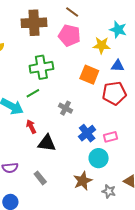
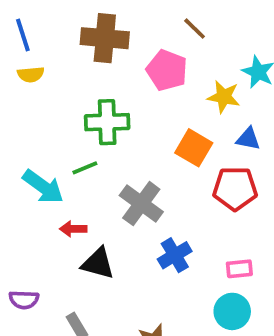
brown line: (72, 12) -> (195, 29), moved
gray cross: (65, 108) -> (141, 204), size x1.6
red arrow: (31, 127) -> (73, 229), turned -72
pink rectangle: (111, 137) -> (239, 269), moved
cyan circle: (99, 158) -> (232, 311), moved

